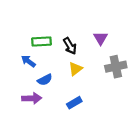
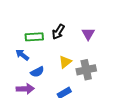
black arrow: (70, 46) -> (58, 32), moved, turned 63
gray cross: (116, 67) -> (86, 70), moved

